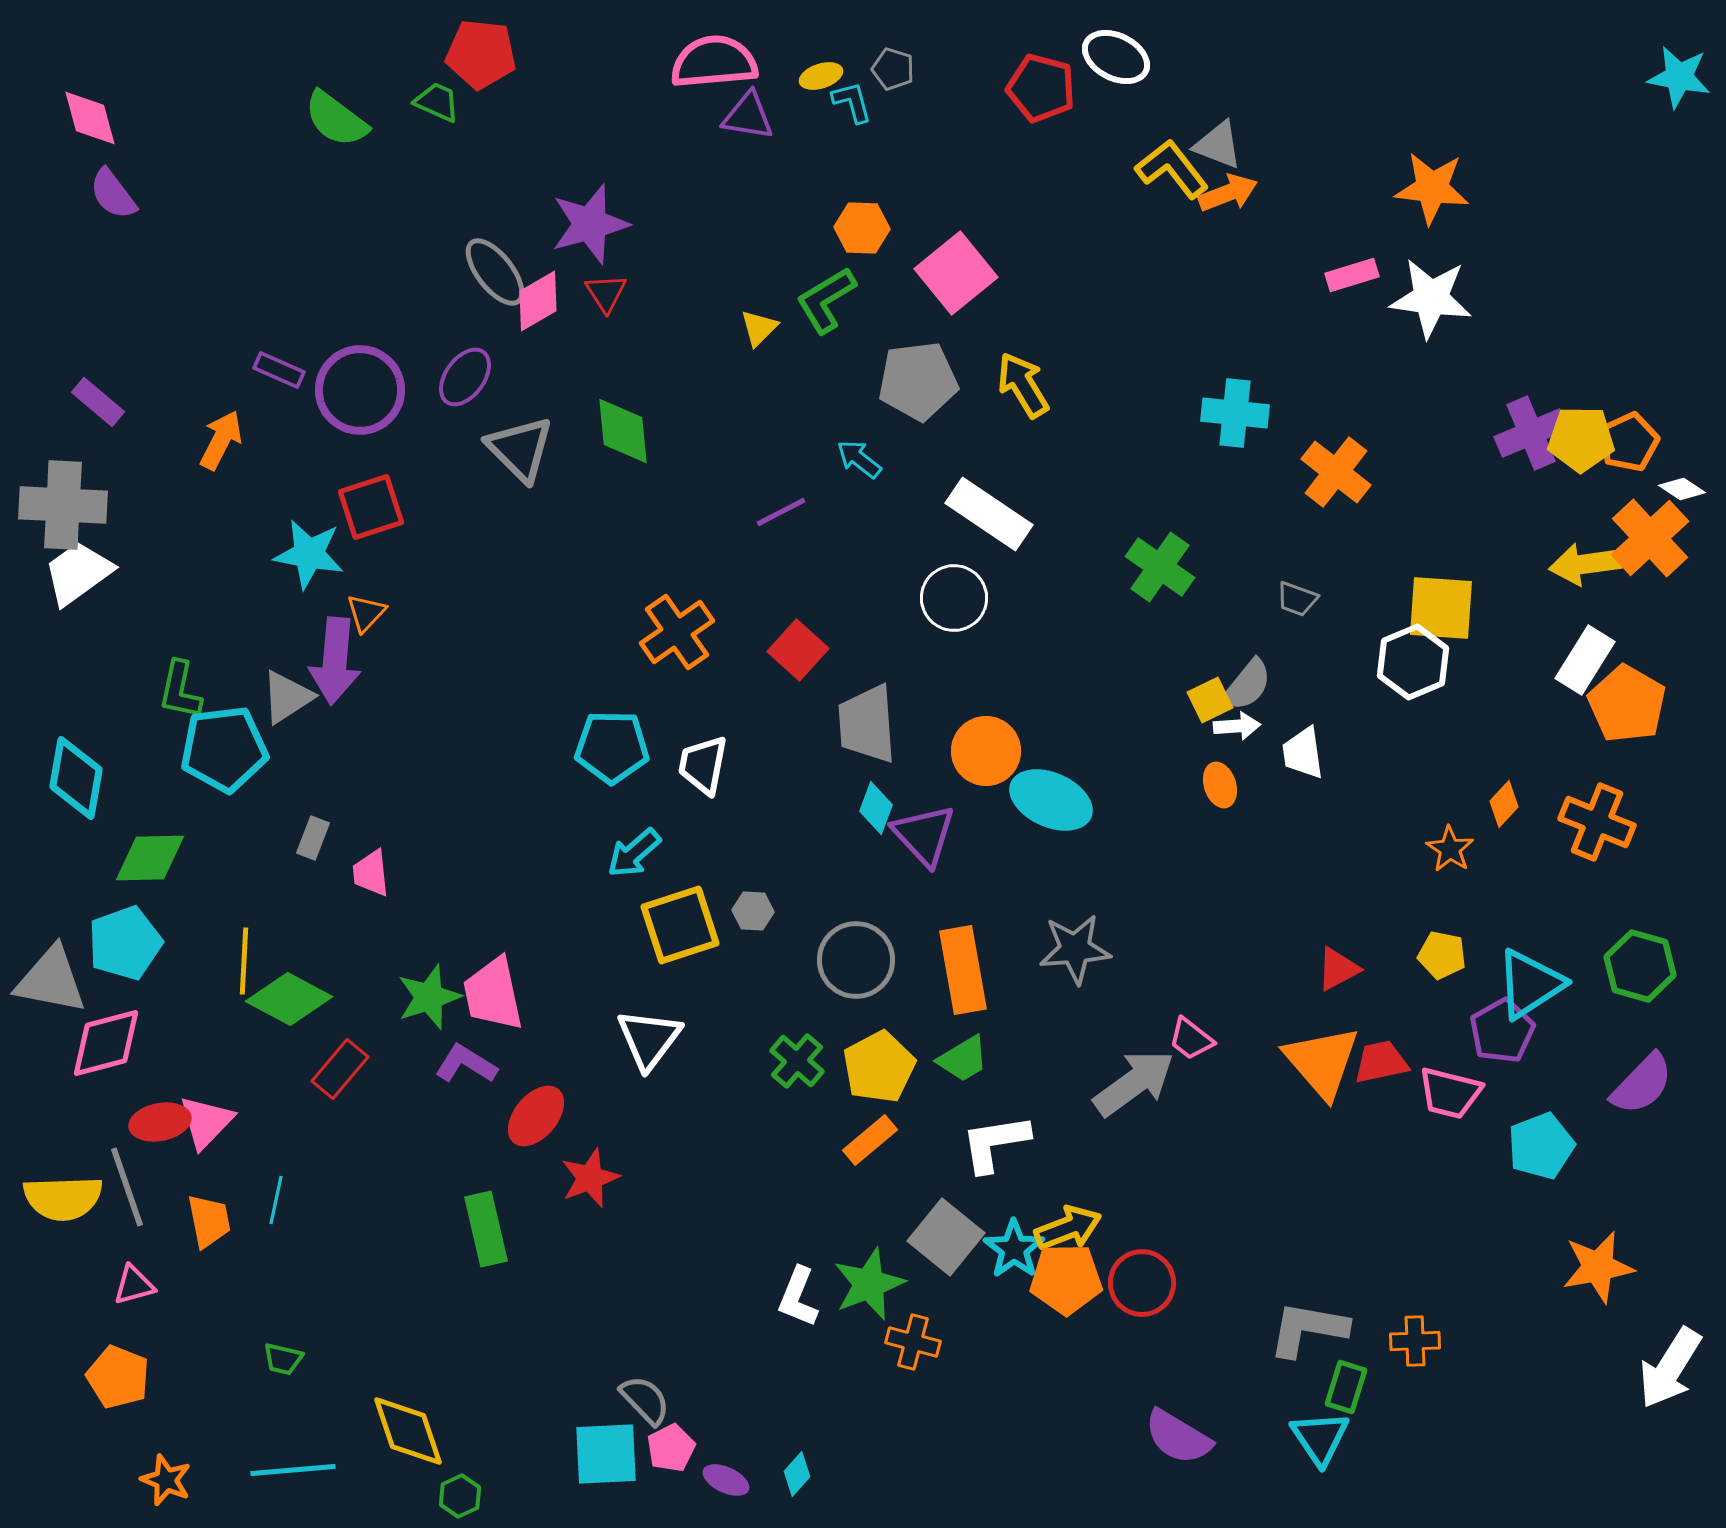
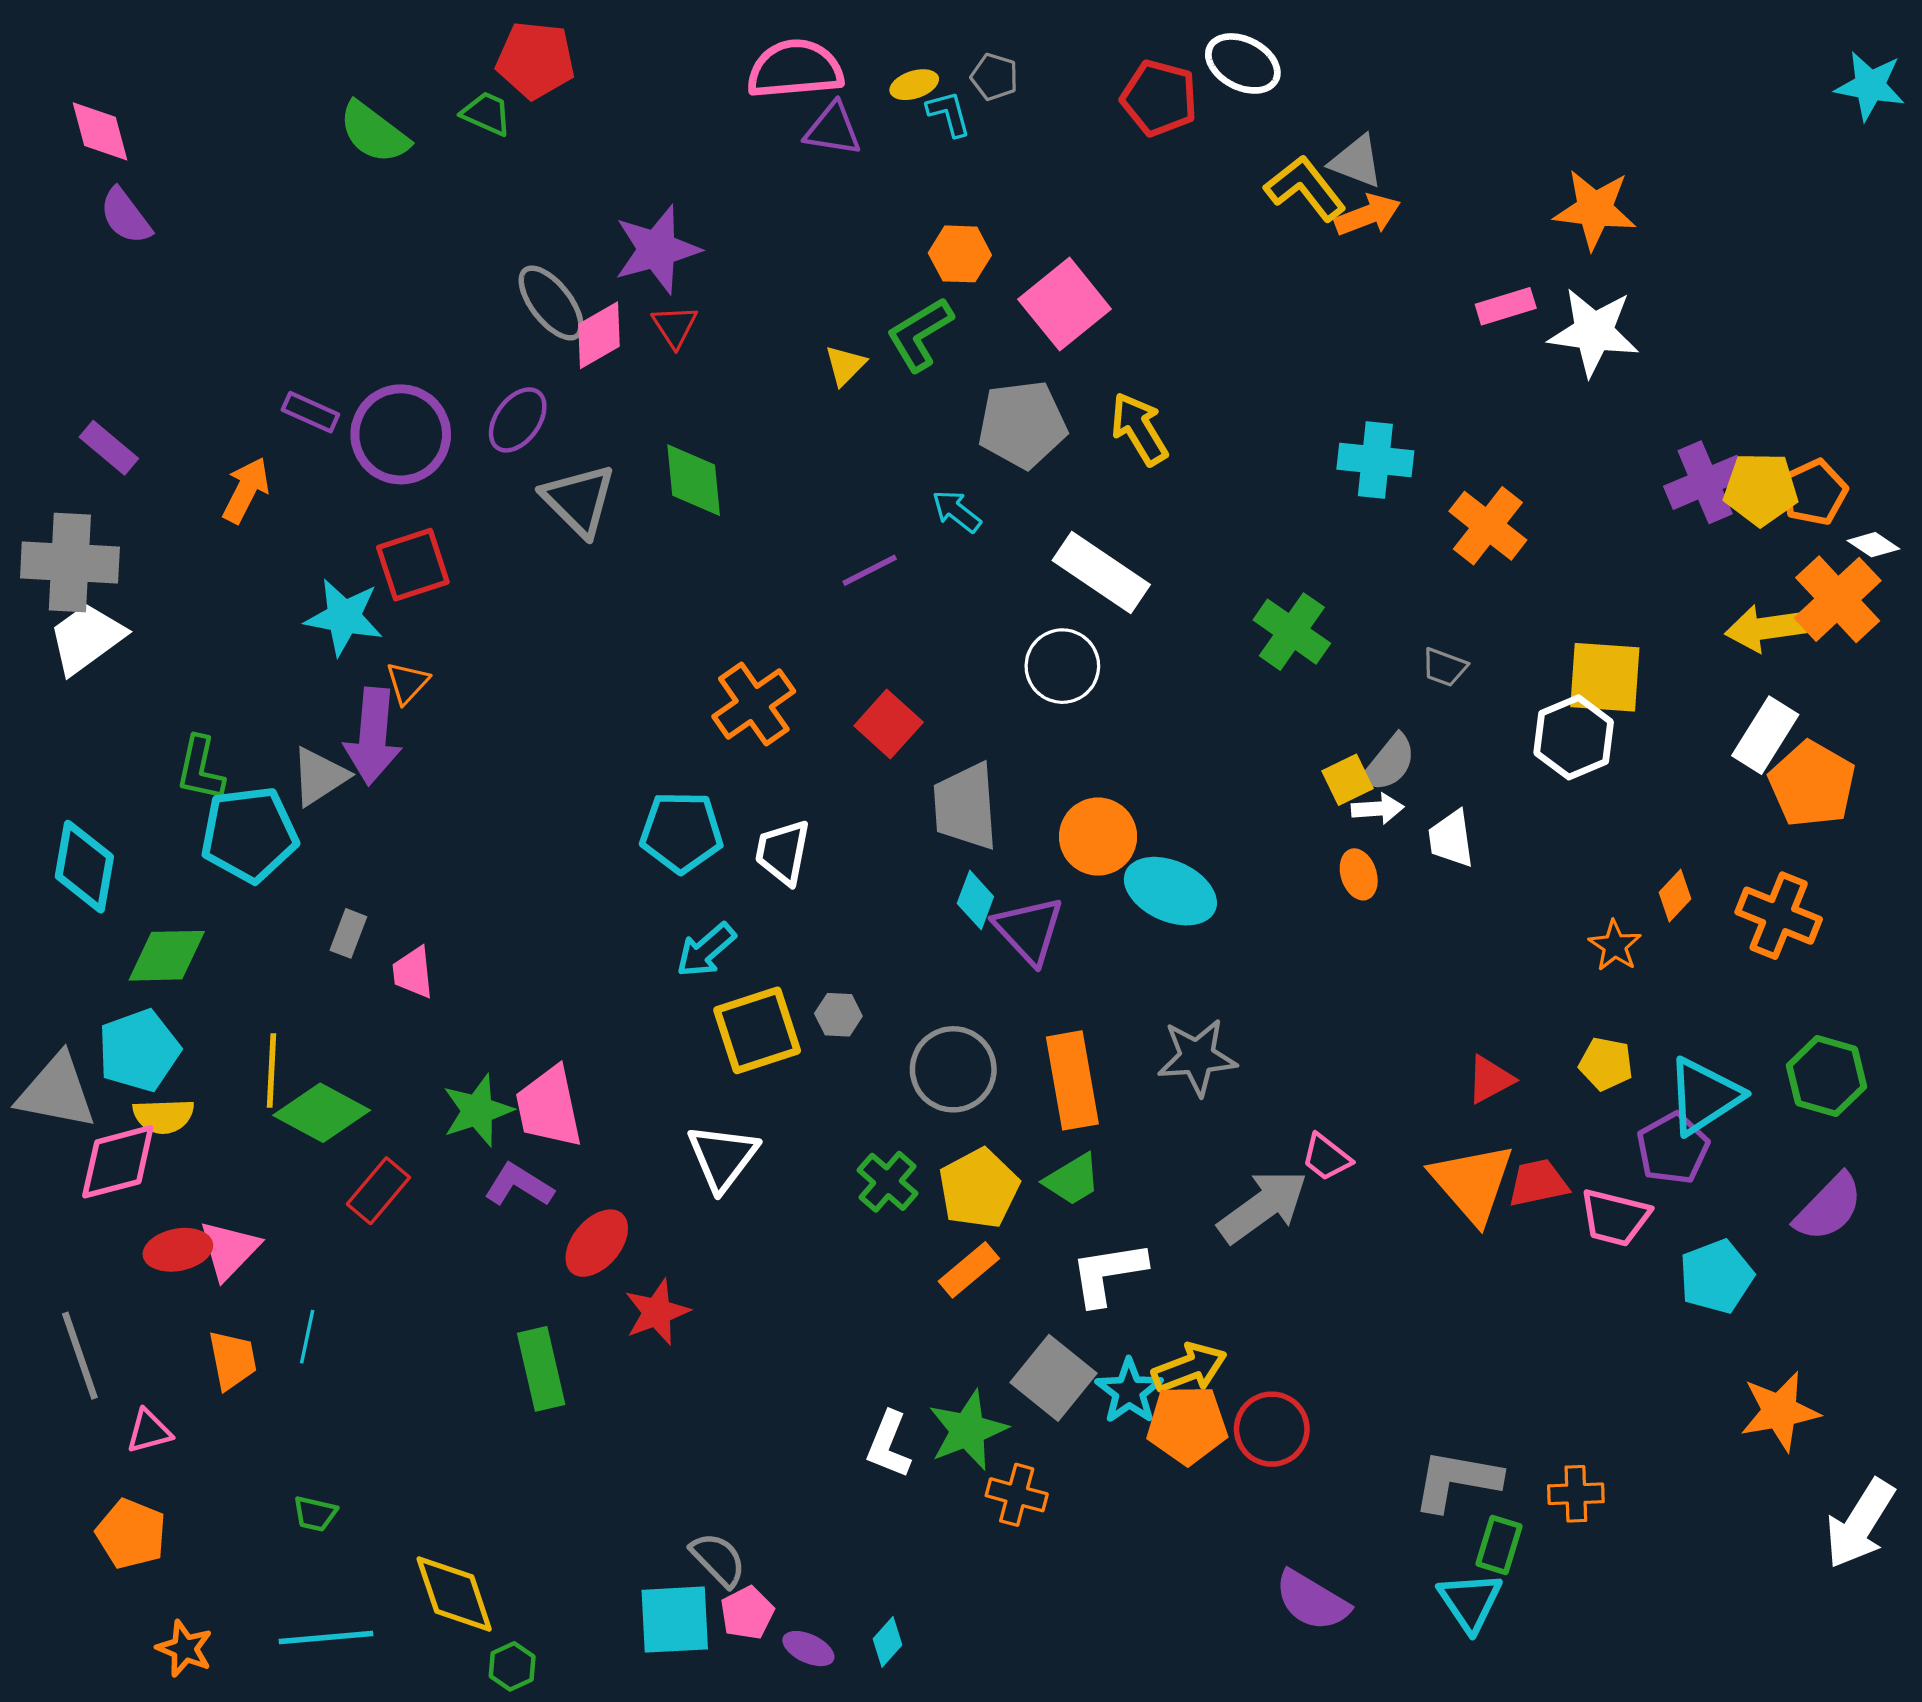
gray line: (127, 1187) -> (80, 1356), moved
yellow semicircle: (63, 1198) -> (163, 1116), moved, size x0.7

